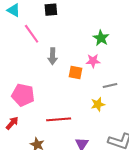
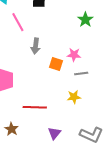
green star: (101, 38) -> (85, 20), moved
gray line: (110, 85) -> (81, 73), moved

